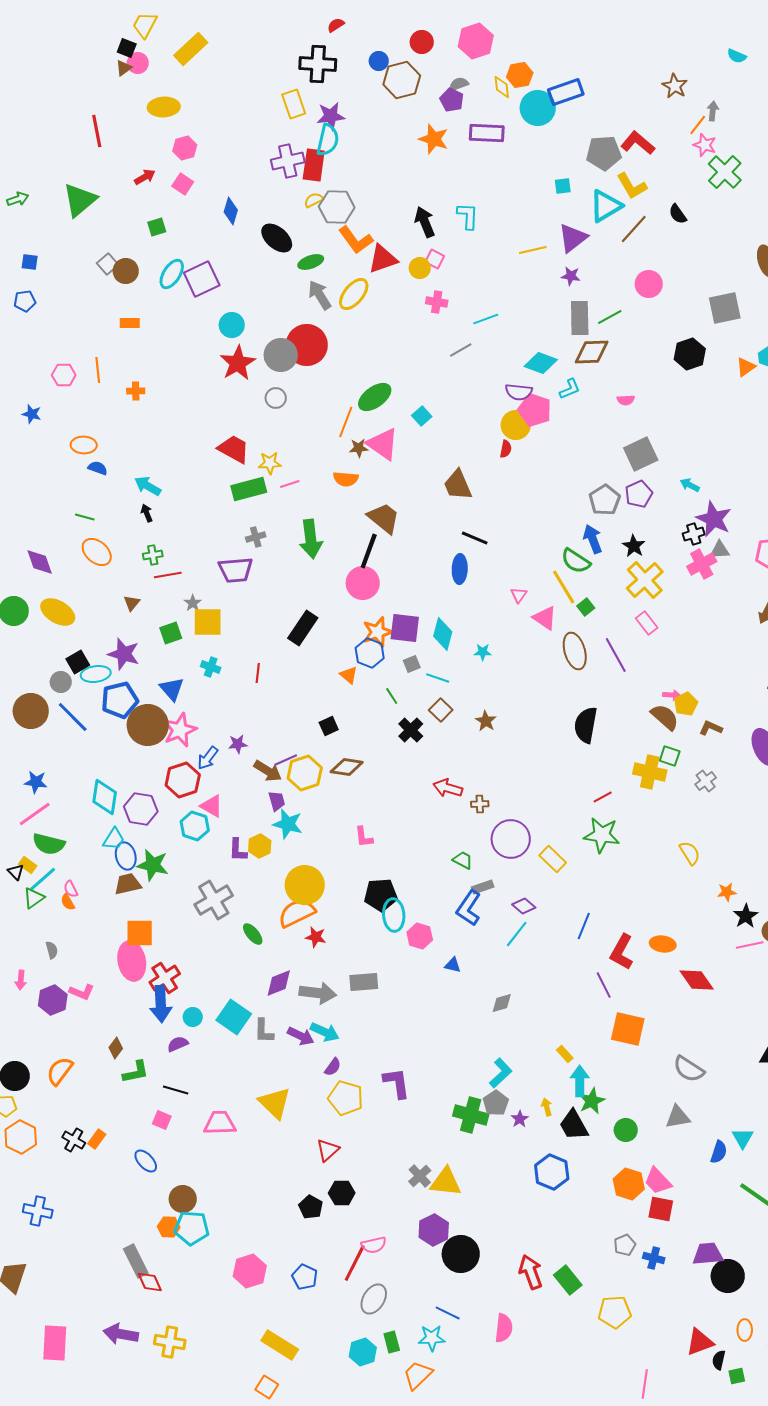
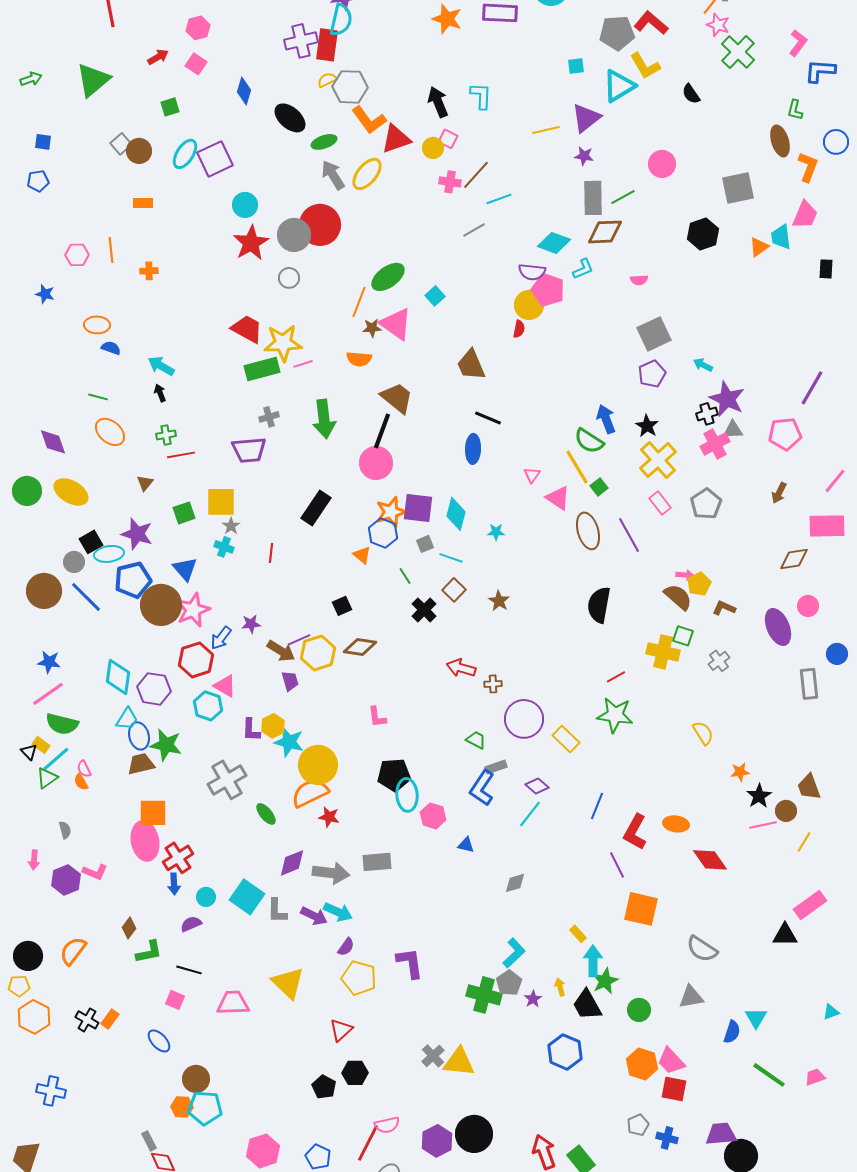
brown line: (634, 229) -> (476, 175), moved
yellow star: (270, 463) -> (283, 343), size x1.6
gray pentagon: (605, 500) -> (706, 504), moved
gray star: (193, 603) -> (231, 526), moved
cyan star: (288, 824) -> (289, 742), moved
blue arrow: (161, 1004) -> (174, 884), size x0.6
purple hexagon: (434, 1230) -> (437, 1141), moved
gray rectangle: (136, 1261) -> (149, 1141), size x0.6

